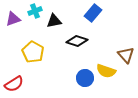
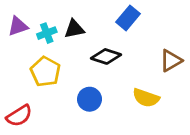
cyan cross: (35, 11) -> (47, 33), moved
brown triangle: (126, 55) -> (171, 61), moved, turned 42
blue circle: (85, 78) -> (89, 99), moved

